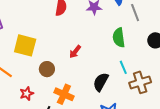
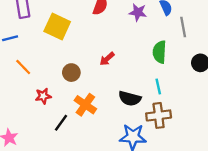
yellow square: (25, 45) -> (57, 26), moved
black semicircle: (101, 82) -> (130, 98), turned -114
brown cross: (140, 82) -> (159, 115), moved

